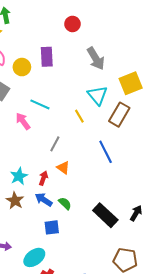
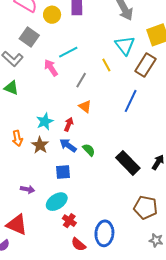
cyan line: (40, 104) -> (68, 52), turned -54
gray line: (55, 144) -> (81, 80), moved
blue line: (106, 152) -> (131, 101), turned 50
orange triangle: (63, 168) -> (85, 106), moved
blue square: (52, 227) -> (63, 172), moved

